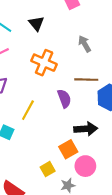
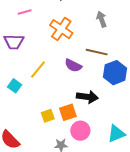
purple semicircle: (64, 99) -> (73, 65), turned 126
yellow square: (48, 169) -> (48, 116), moved

